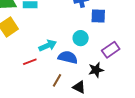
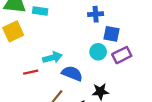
cyan circle: (81, 38) -> (98, 52), moved
purple rectangle: (111, 50) -> (122, 55), moved

